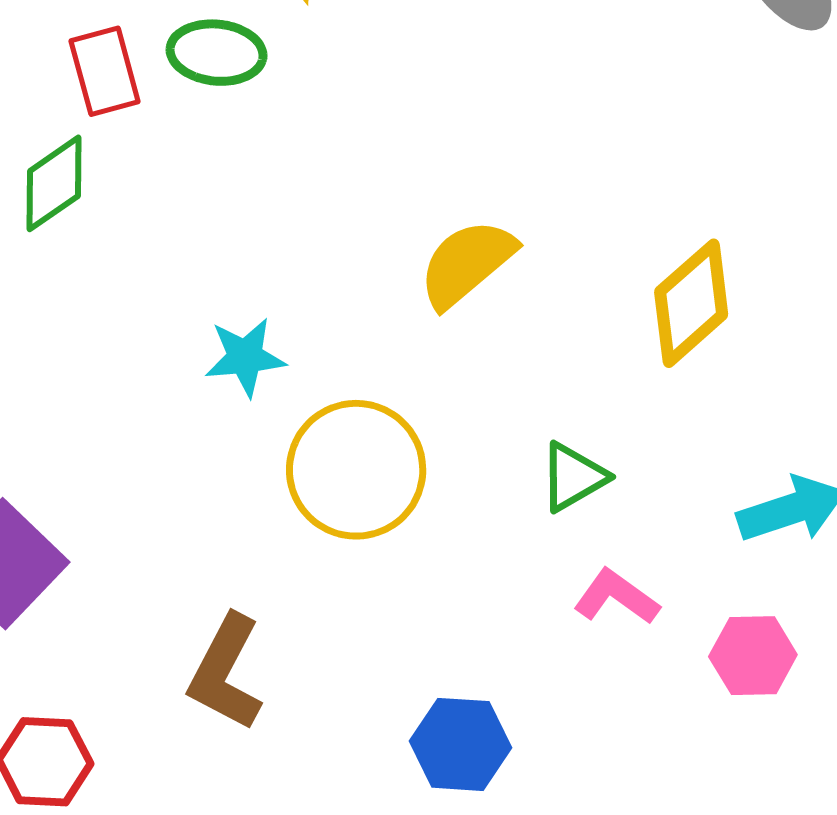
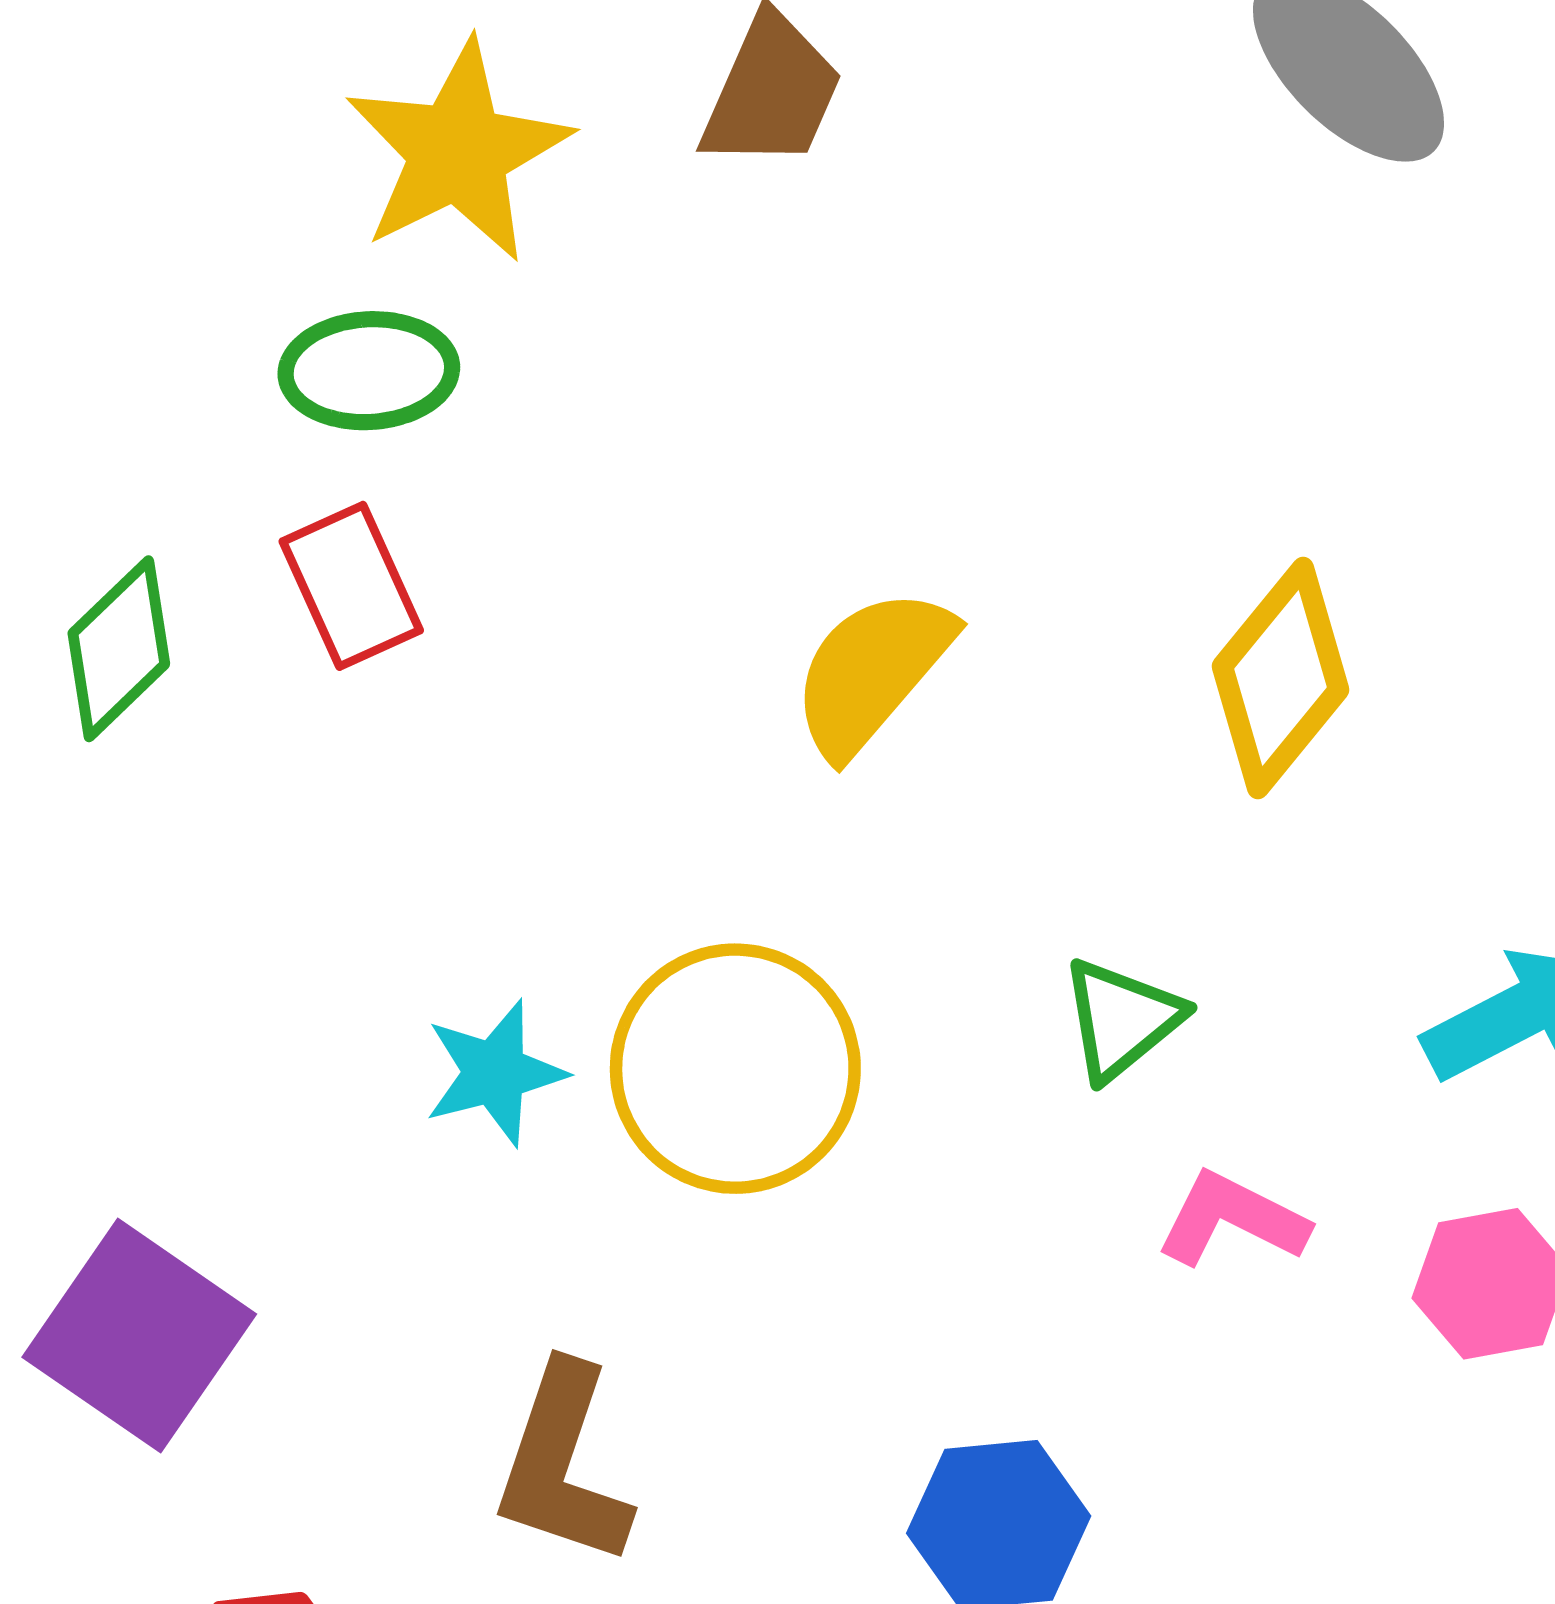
red rectangle: (105, 71) -> (351, 586), moved
cyan star: (245, 357) -> (495, 1073), moved

